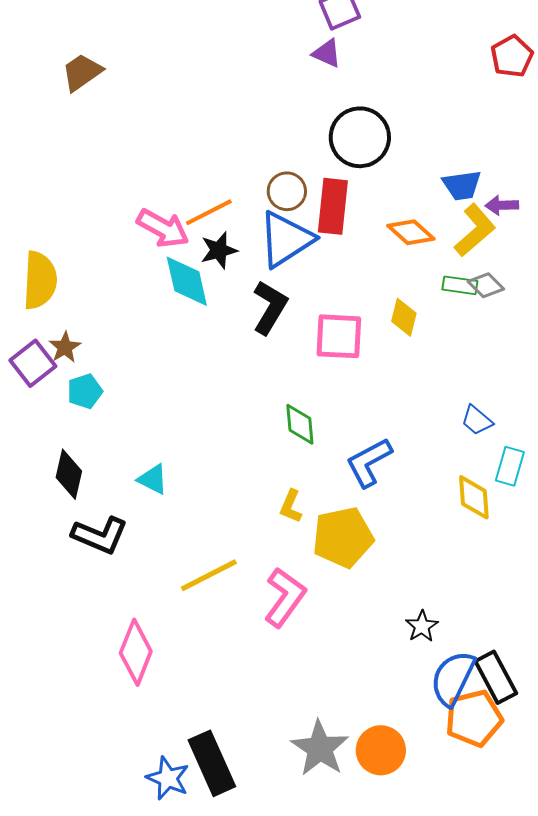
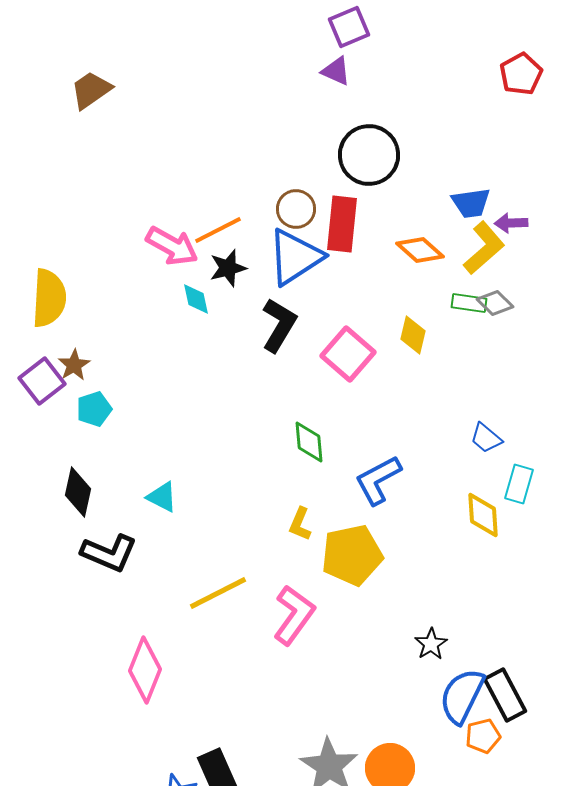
cyan diamond: (187, 281) -> (196, 299), size x0.6
pink square: (339, 336) -> (348, 354), turned 38
orange pentagon: (474, 718) -> (483, 736), size x0.6

